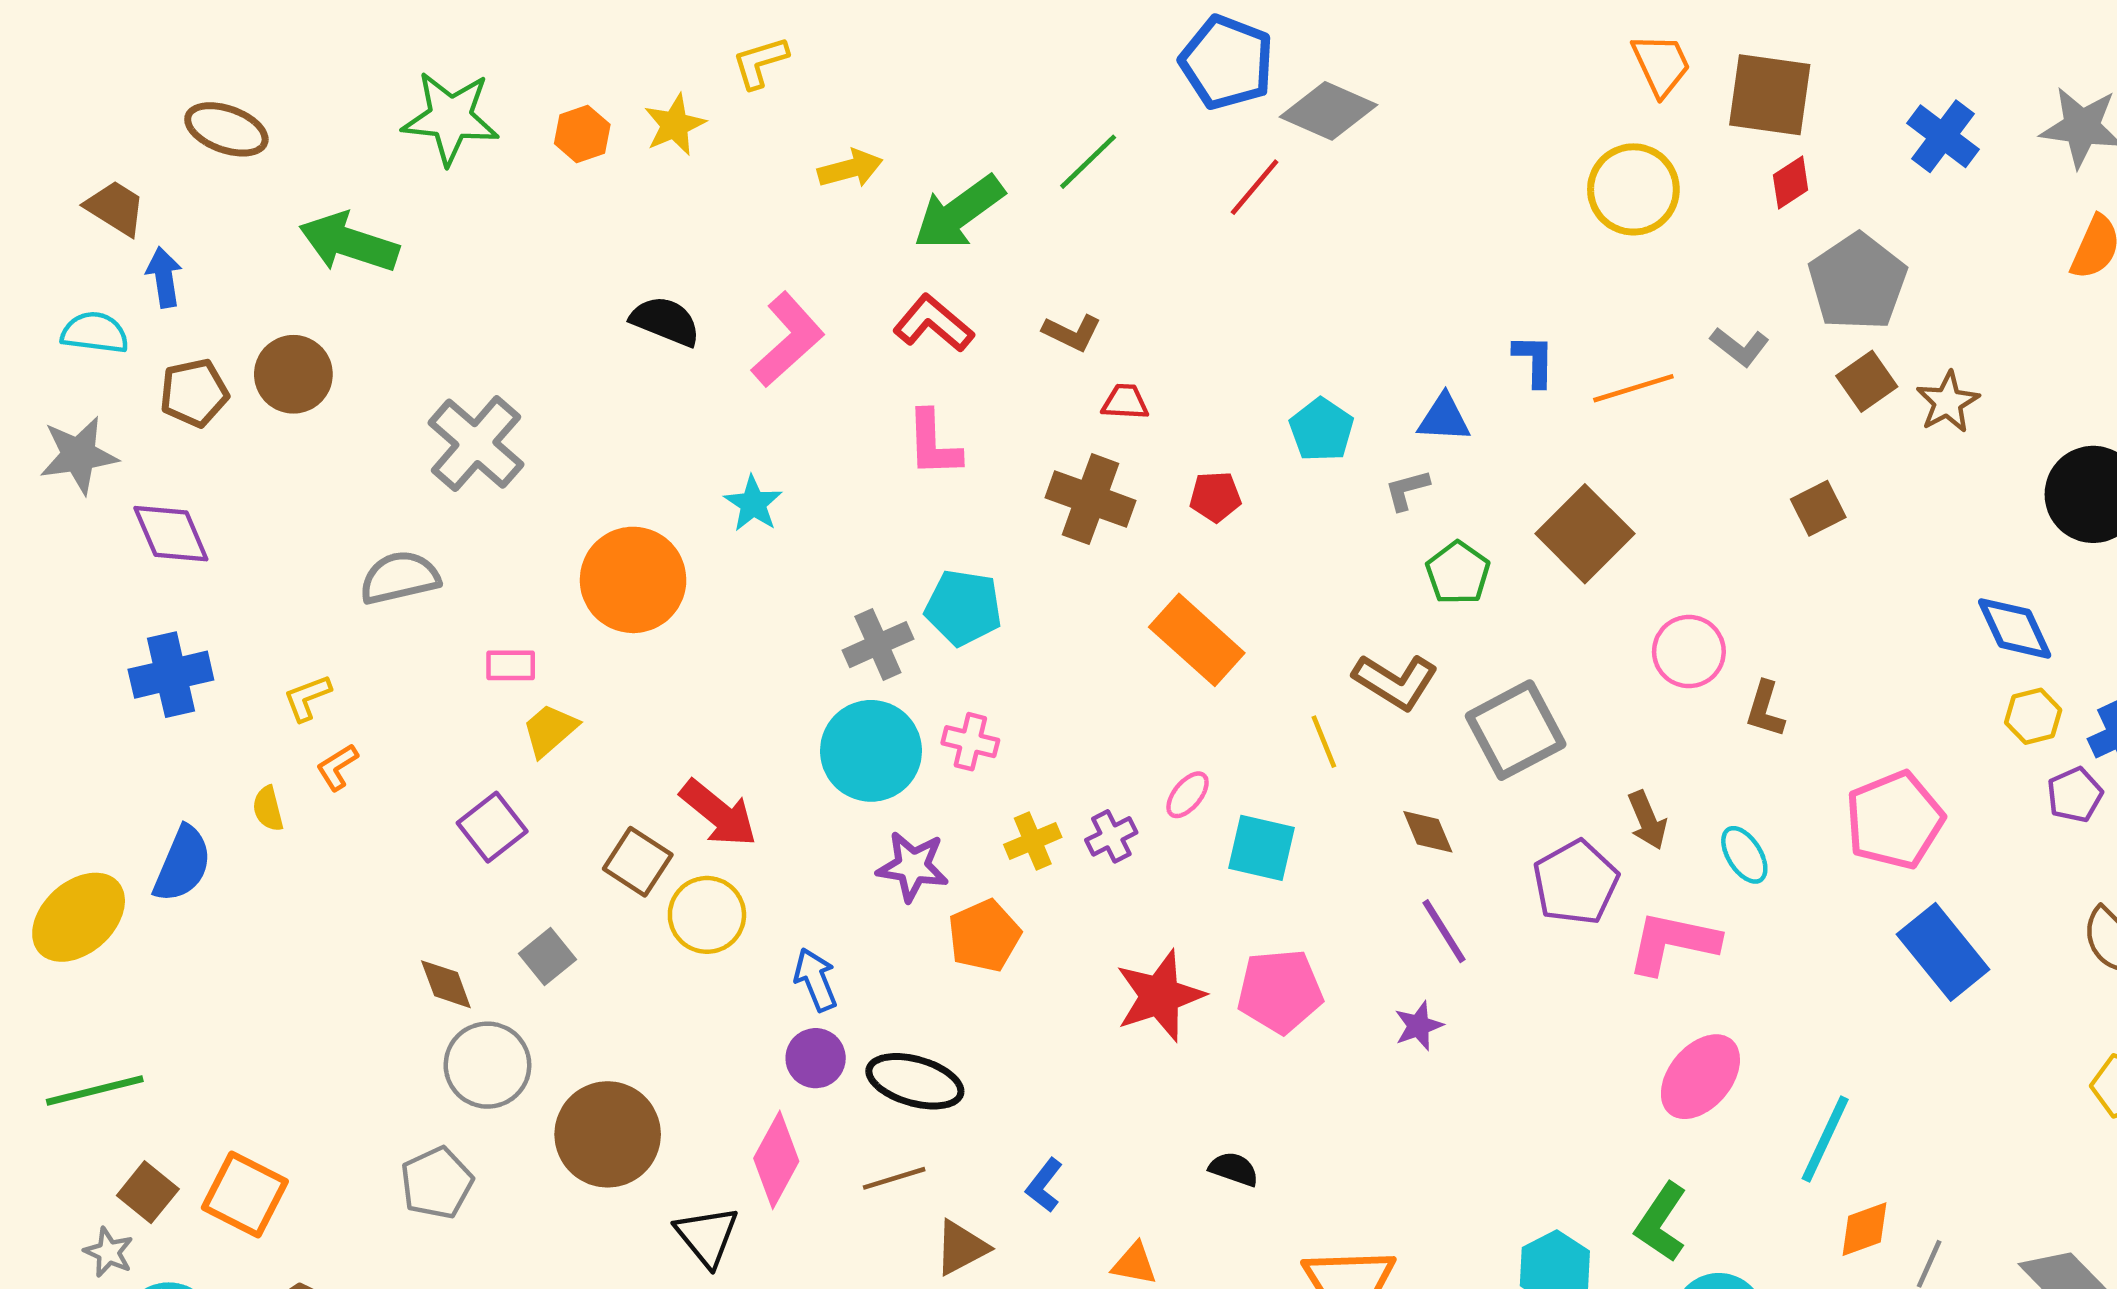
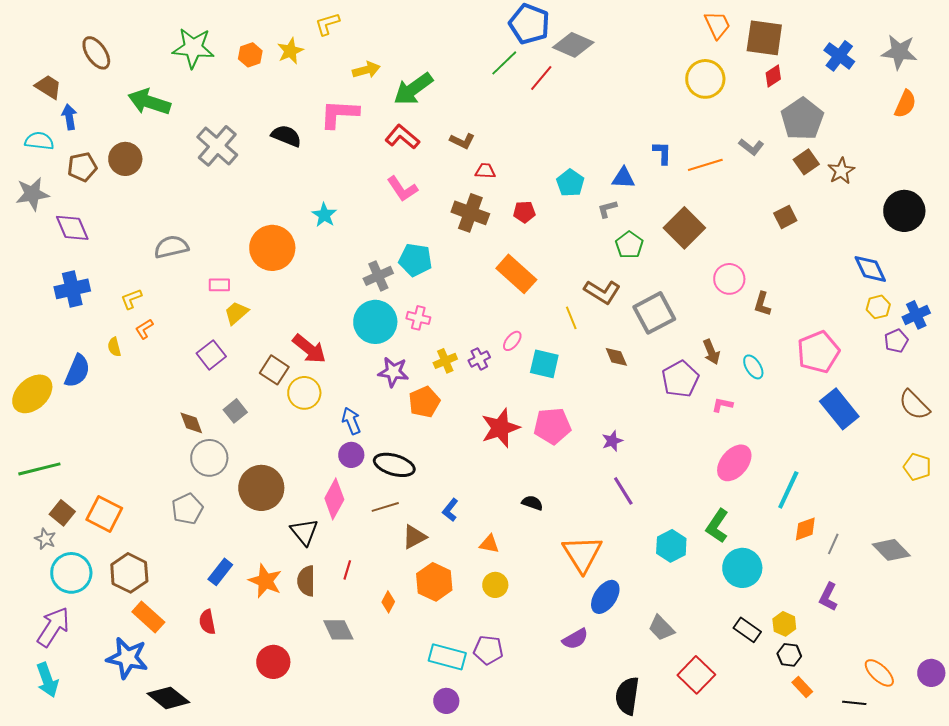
brown ellipse: (226, 129) -> (96, 53), turned 36
green line: (1088, 162) -> (504, 63), moved
pink L-shape: (788, 340) -> (339, 114), moved, turned -135
gray cross: (476, 444) -> (217, 146), moved
pink L-shape: (933, 444) -> (402, 189), turned -32
purple line: (1444, 931) -> (623, 491), moved
pink L-shape: (1673, 943) -> (722, 405), size x0.5

